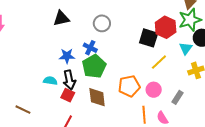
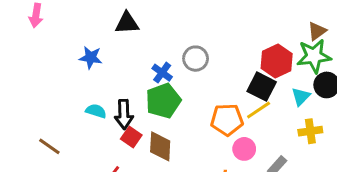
gray circle: (102, 23) -> (196, 59), moved
black square: (149, 38) -> (262, 87), moved
blue star: (67, 56) -> (91, 57), moved
orange pentagon: (129, 86) -> (227, 120), moved
red square: (68, 95) -> (131, 137), moved

